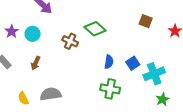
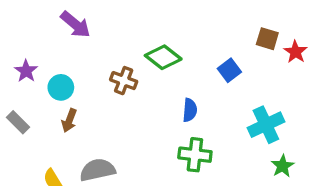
brown square: (146, 21) -> (267, 39), moved
cyan circle: (33, 34) -> (61, 87), moved
blue square: (133, 63) -> (229, 70), moved

